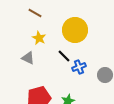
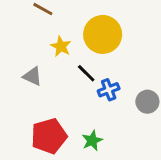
yellow star: (39, 38) -> (61, 46), moved

